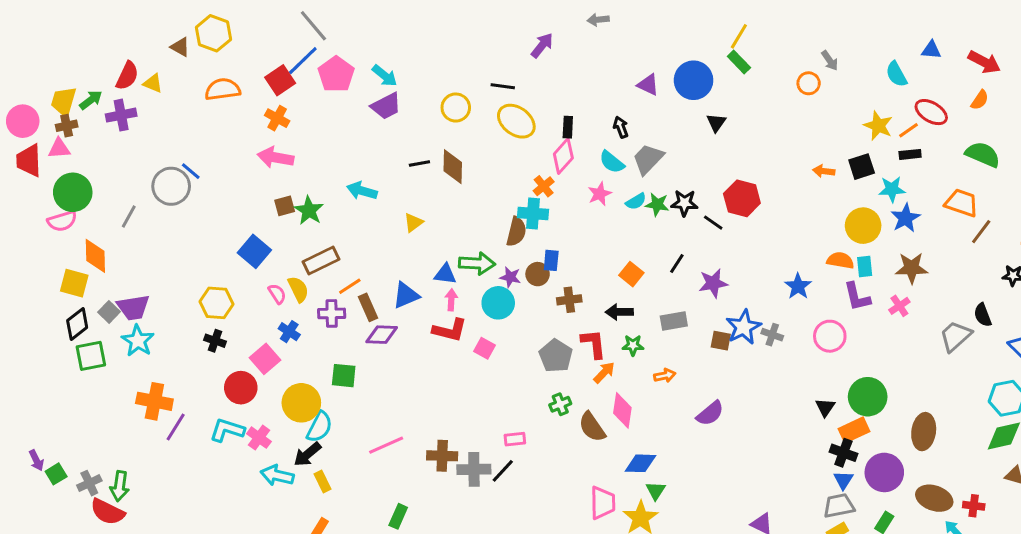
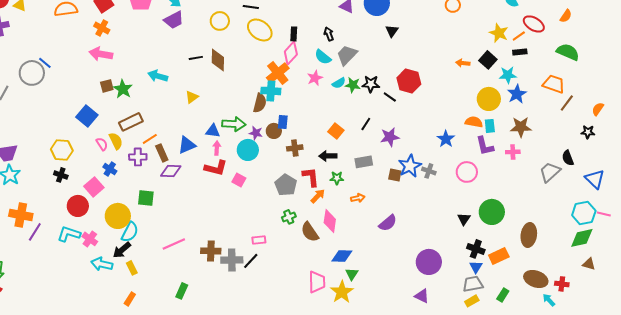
black square: (862, 167) -> (488, 60), turned -30
orange cross: (544, 186) -> (278, 73), size x1.6
pink cross: (899, 306) -> (513, 152), turned 32
orange rectangle: (854, 430) -> (499, 256), moved
purple circle: (884, 472) -> (429, 262), moved

